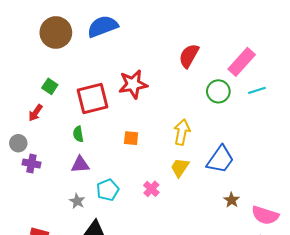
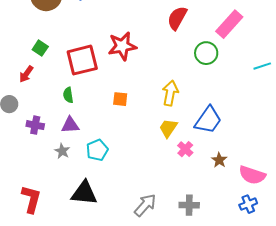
cyan line: (257, 90) -> (262, 66), moved
purple cross: (31, 164) -> (35, 125), moved
pink cross: (151, 189) -> (185, 149), moved
gray star: (77, 201) -> (62, 151), moved

